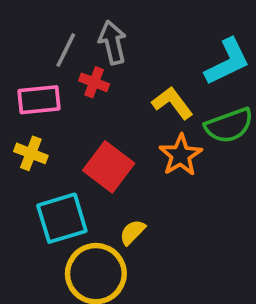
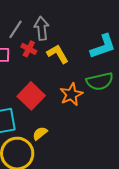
yellow L-shape: (172, 103) -> (58, 54), moved

